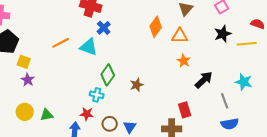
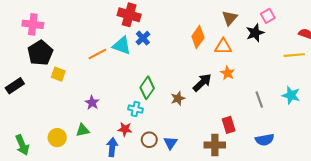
black star: (223, 34) -> (255, 33), moved
cyan triangle: (89, 47) -> (122, 46), moved
purple star: (28, 80) -> (92, 103), moved
black arrow: (204, 80) -> (202, 83), moved
gray line: (225, 101) -> (259, 99), moved
yellow circle: (25, 112) -> (57, 138), moved
blue semicircle: (230, 124) -> (265, 140), moved

